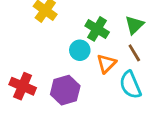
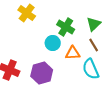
orange triangle: (106, 64) -> (73, 53), turned 42

